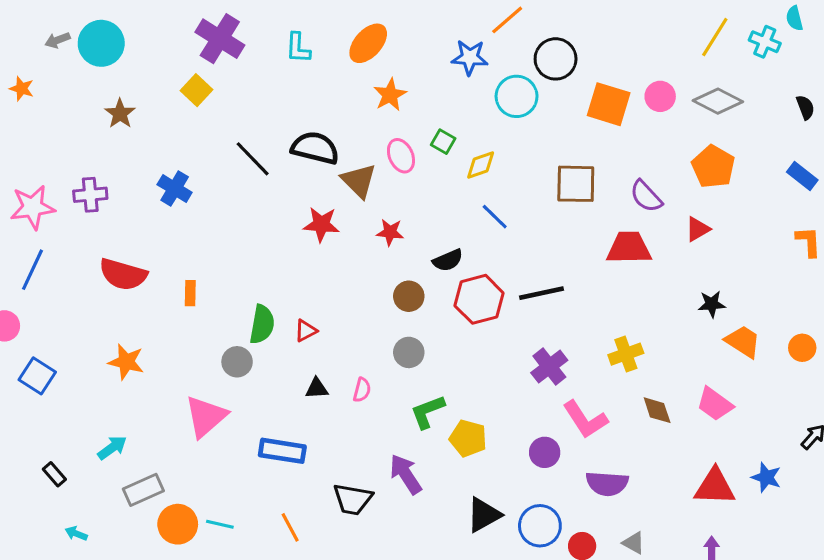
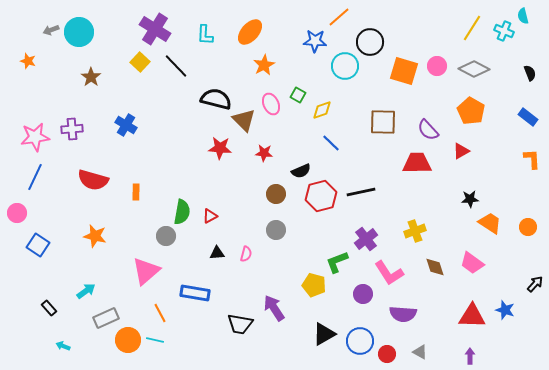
black line: (253, 159) -> (176, 66), moved
green L-shape: (428, 412) -> (337, 262), moved
orange line: (290, 527) -> (160, 313), moved

